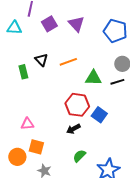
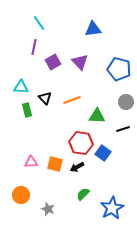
cyan triangle: (14, 28) -> (21, 87), moved
black line: (117, 82) -> (123, 129), moved
orange square: (36, 147) -> (55, 164), moved

